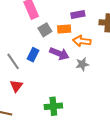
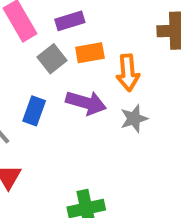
purple rectangle: (78, 14) -> (70, 21), moved
orange arrow: (82, 41) -> (128, 73), turned -96

